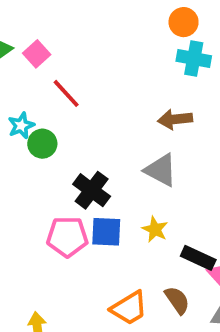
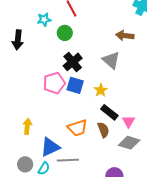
green circle: (42, 144) -> (65, 33), moved
pink pentagon: (67, 237) -> (54, 83), turned -30
black rectangle: (198, 258) -> (109, 112), moved

